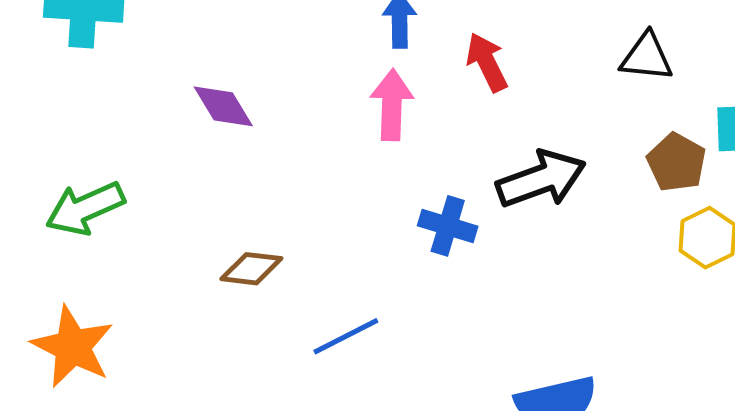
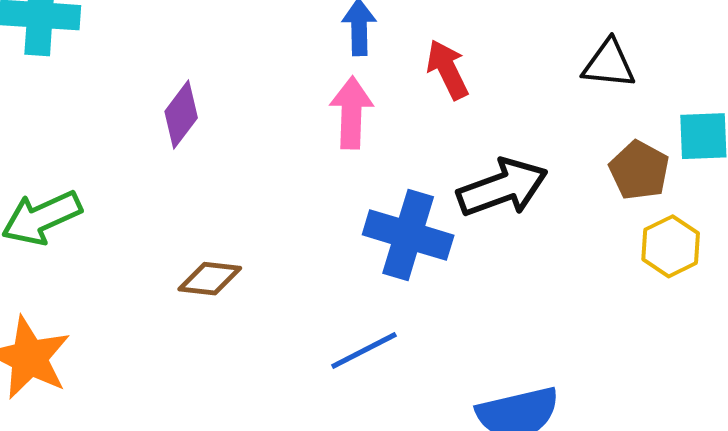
purple diamond: (223, 106) -> (181, 115), turned 68
blue cross: (448, 226) -> (408, 235), size x1.5
blue line: (346, 336) -> (364, 351), moved

